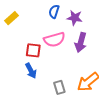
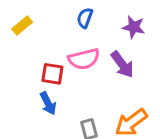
purple star: (75, 18) -> (134, 27), moved
purple arrow: (81, 42) -> (122, 64), turned -54

